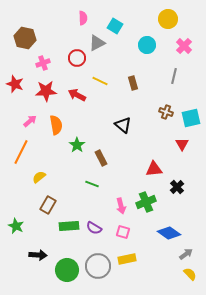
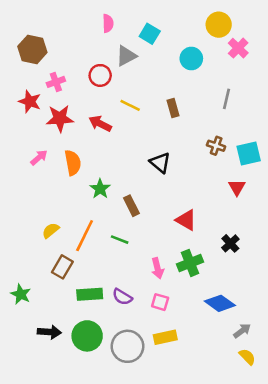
pink cross: (184, 46) -> (238, 48), moved
red star: (15, 84) -> (30, 101), moved
orange line: (21, 152) -> (85, 236), moved
red triangle: (154, 169) -> (186, 220), moved, turned 36
green circle: (67, 270) -> (87, 336), moved

